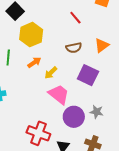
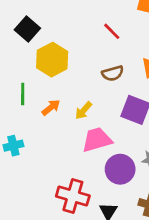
orange arrow: (34, 62) -> (51, 107), moved
pink trapezoid: (59, 94) -> (97, 140), turned -50

